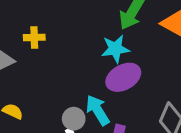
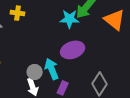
cyan star: (115, 49) -> (69, 19), moved

